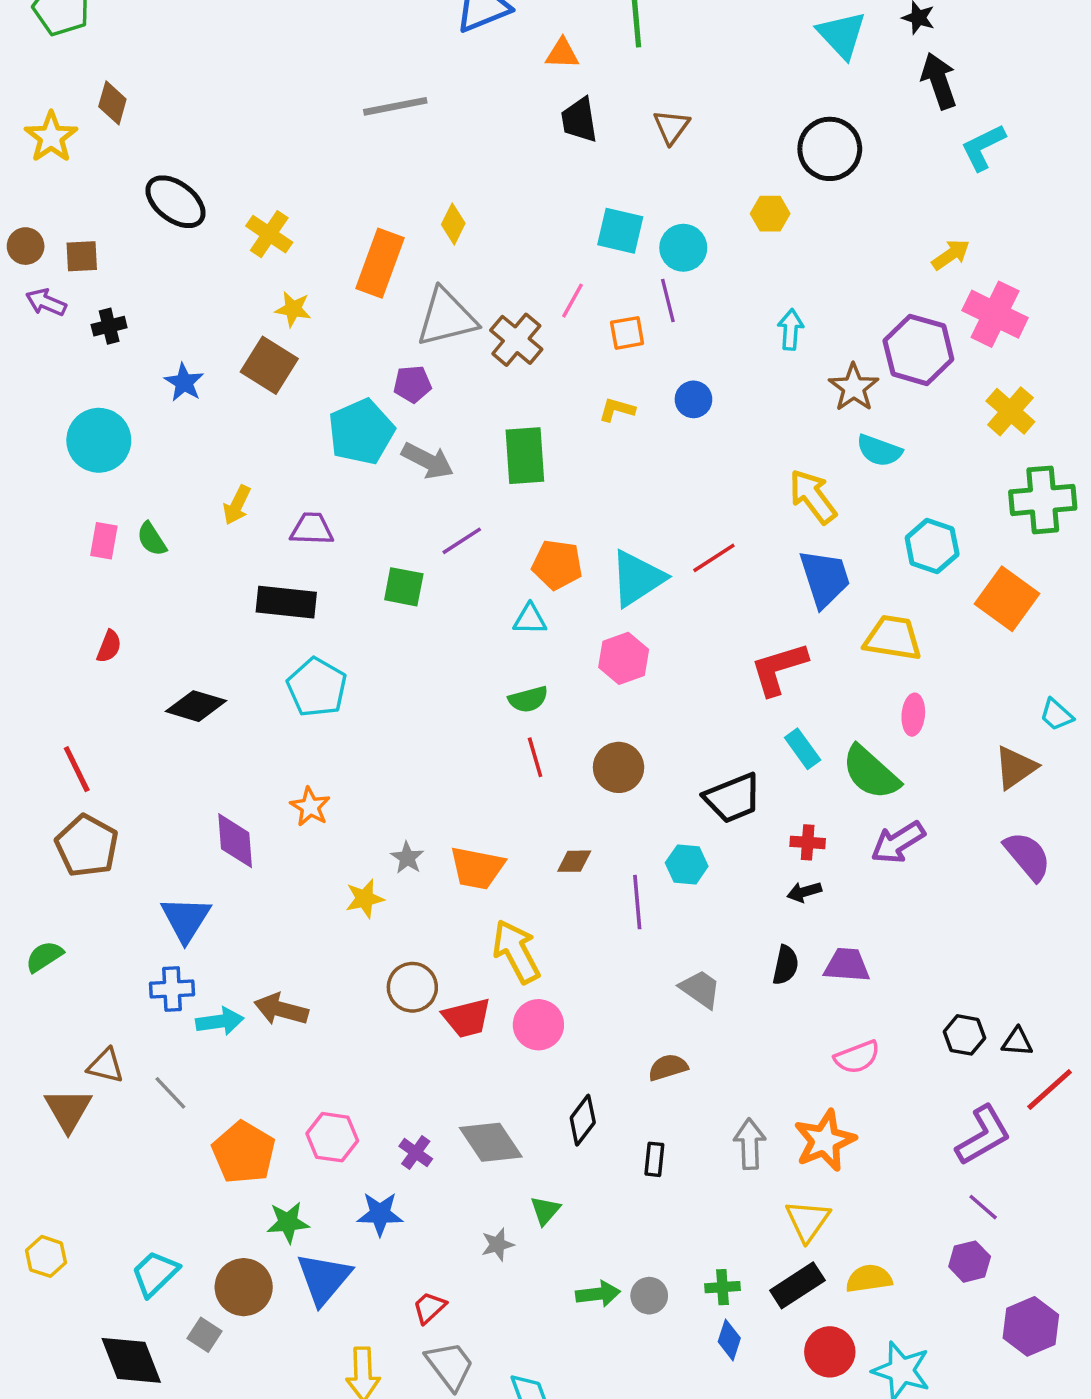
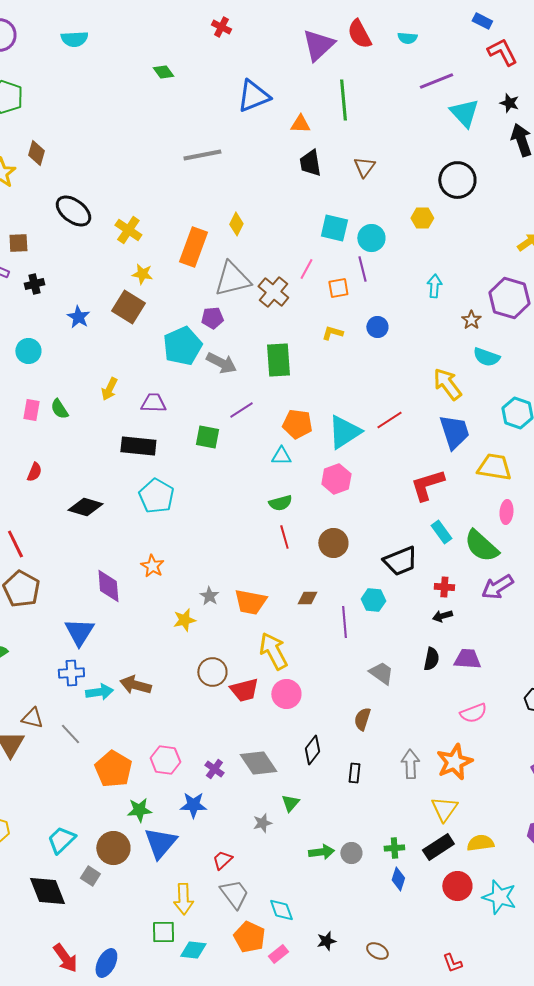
brown star: (854, 387) -> (471, 320), size x0.7
cyan circle: (99, 440) -> (28, 351), size x0.7
brown semicircle: (668, 1067) -> (362, 719), turned -55

